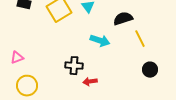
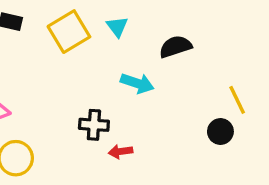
yellow line: (140, 39) -> (237, 100), moved

